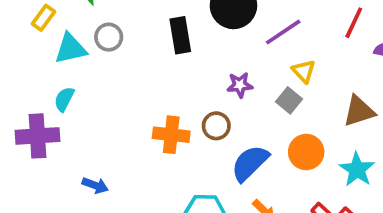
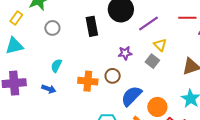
red line: (354, 23) -> (187, 18), turned 66
cyan triangle: (71, 49) -> (14, 46), moved
cyan semicircle: (64, 99) -> (56, 66), moved
orange circle: (306, 152) -> (157, 107), moved
blue arrow: (95, 185) -> (49, 89), moved

